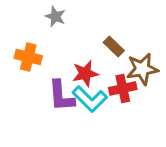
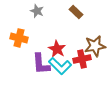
brown rectangle: (114, 46) -> (76, 12), moved
red star: (85, 73) -> (57, 49), turned -30

